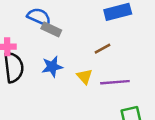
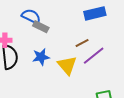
yellow triangle: (85, 76) -> (67, 65), size x1.5
purple line: (115, 82) -> (94, 56), moved, turned -35

